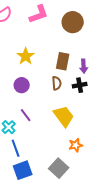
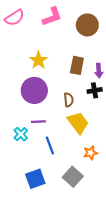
brown semicircle: (57, 83) -> (69, 100), moved
purple circle: (22, 85) -> (34, 90), size x1.6
purple line: (26, 115) -> (38, 122), turned -56
blue line: (16, 148) -> (50, 146), moved

